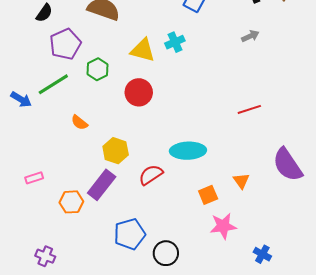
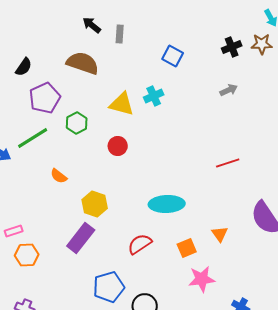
red circle: (139, 92) -> (118, 146), size x0.7
red semicircle: (151, 175) -> (140, 244), moved
orange hexagon: (71, 202) -> (27, 255), moved

